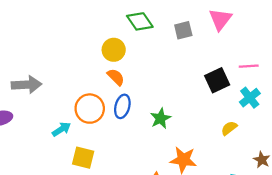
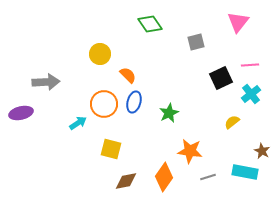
pink triangle: (220, 19) -> (238, 22), moved
gray square: (183, 30) -> (196, 42), moved
yellow circle: (114, 50) -> (100, 54), moved
yellow square: (83, 158) -> (111, 149), moved

